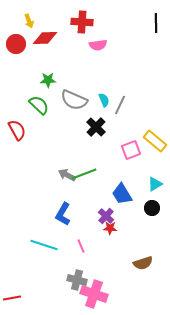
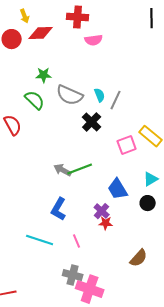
brown semicircle: (143, 263) -> (139, 258), turned -30

